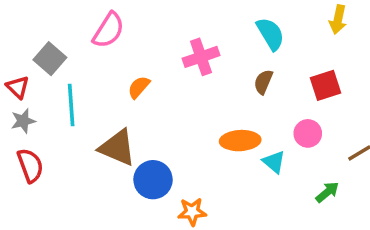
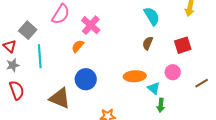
pink cross: (201, 57) -> (91, 25), moved, turned -30
brown triangle: (117, 148) -> (60, 98), moved
blue circle: (153, 180) -> (86, 79), moved
green arrow: (327, 192) -> (161, 105), moved, turned 136

